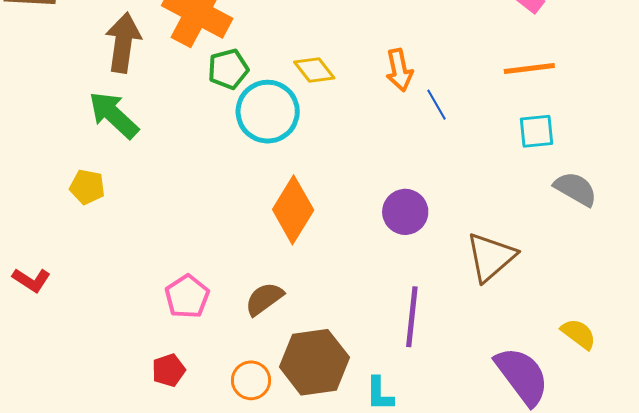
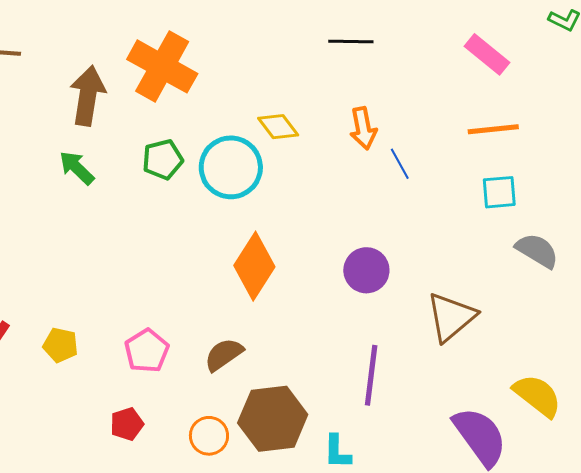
green pentagon: (228, 69) -> (163, 159), moved
green arrow: (114, 115) -> (77, 168), size x0.7
yellow pentagon: (87, 187) -> (61, 345), moved
yellow semicircle: (579, 334) -> (537, 396), size x1.4

